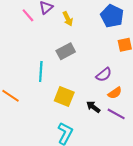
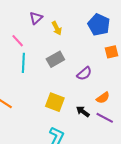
pink line: (28, 15) -> (18, 41), moved
cyan line: (41, 71) -> (23, 63), moved
purple semicircle: (104, 75) -> (84, 74), moved

